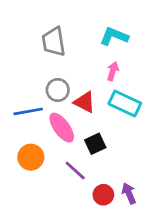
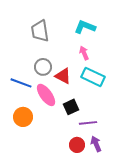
pink arrow: (113, 71) -> (84, 53), turned -40
blue line: (28, 111) -> (21, 83), turned 30
purple line: (75, 171) -> (88, 123), moved, turned -48

